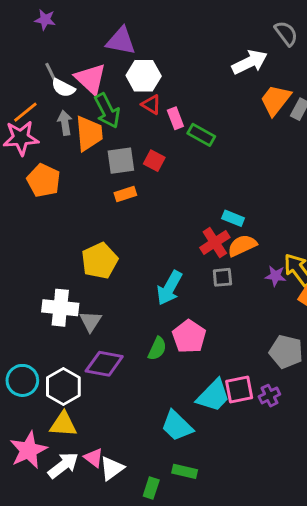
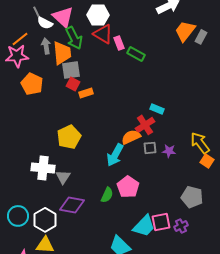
red triangle: (151, 105) -> (103, 34), size x1.5
gray square: (121, 161) -> (71, 70), moved
red square: (154, 161) -> (73, 84), moved
orange semicircle: (242, 246) -> (131, 137), moved
purple star: (275, 276) -> (169, 151), moved

